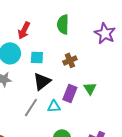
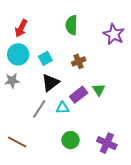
red arrow: (24, 30) -> (21, 28), moved
cyan square: (37, 57) -> (45, 58), turned -32
purple rectangle: (70, 93) -> (79, 95), turned 30

